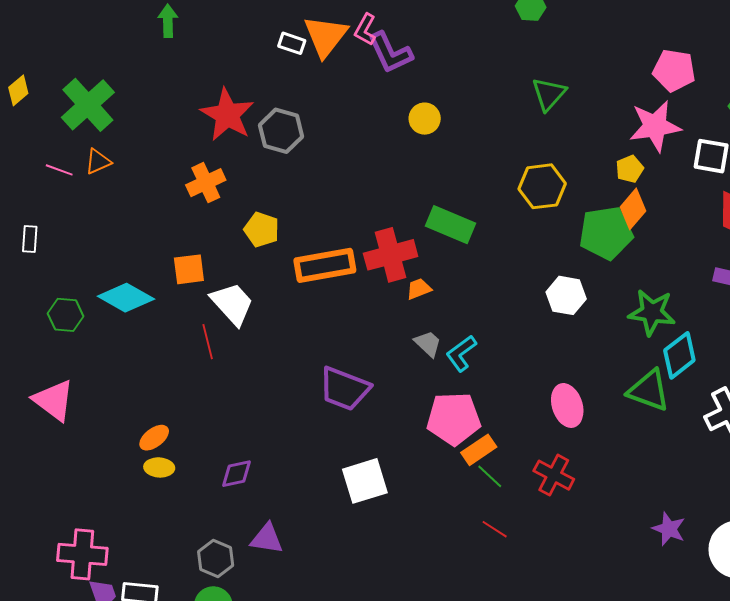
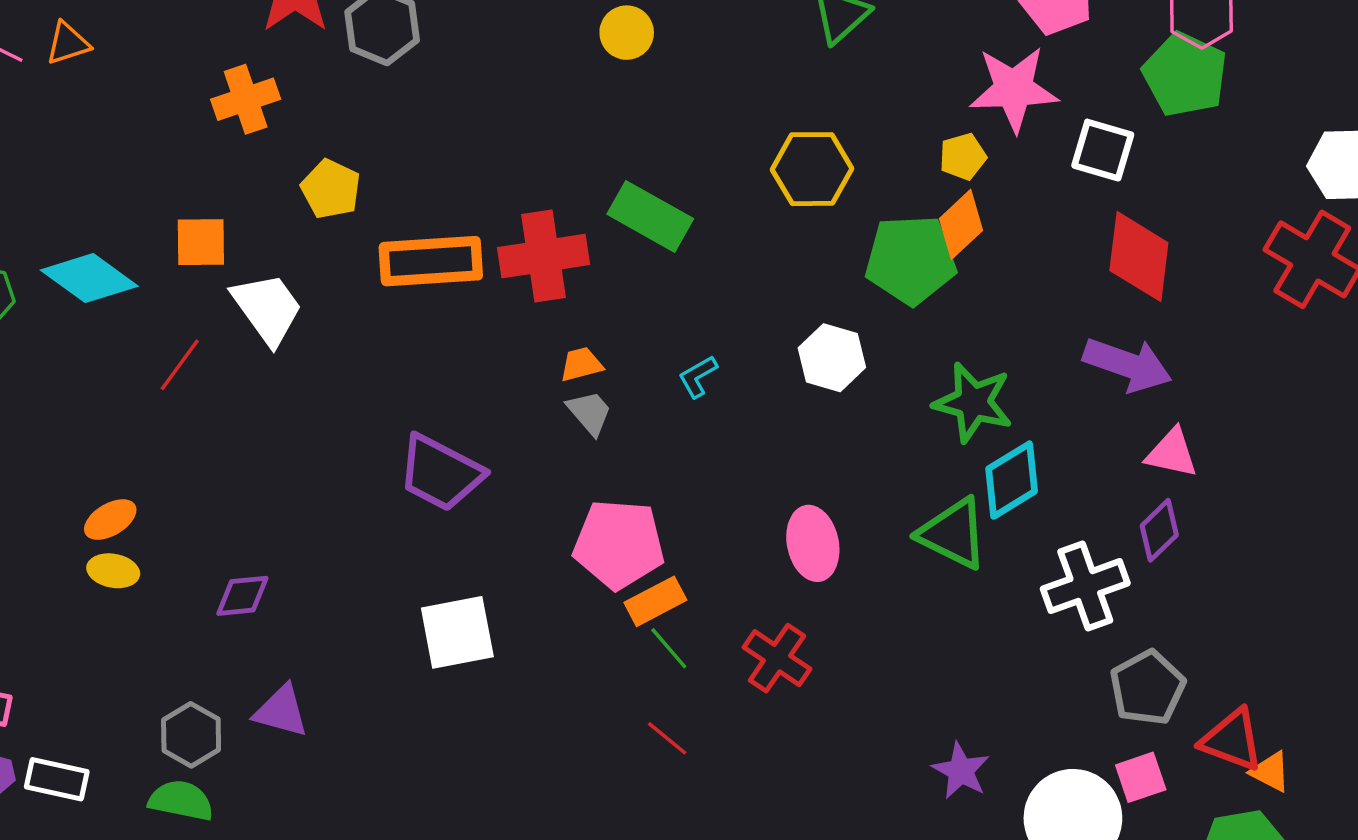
orange trapezoid: (419, 289) -> (581, 364), moved
red line: (208, 342) -> (180, 365), moved, turned 44
cyan L-shape: (461, 353) -> (698, 377), moved, size x0.7

